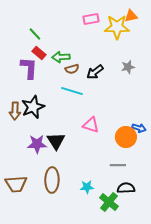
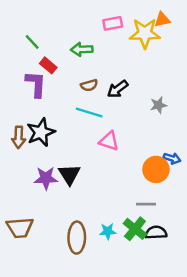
green line: (35, 34) -> (32, 42), moved
green arrow: (61, 57) -> (82, 49), moved
gray star: (128, 67) -> (158, 105), moved
pink triangle: (91, 125) -> (109, 141), moved
brown ellipse: (52, 180) -> (77, 238), moved
green cross: (109, 202) -> (135, 229), moved

